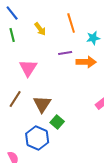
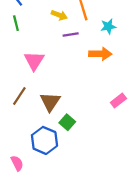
yellow arrow: (40, 29) -> (59, 15), moved, turned -32
purple line: (65, 53) -> (71, 34), moved

